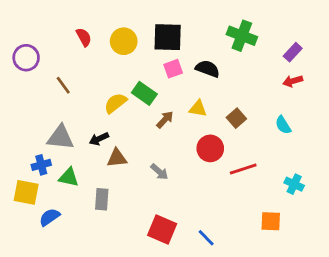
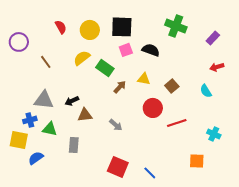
red arrow: (293, 81) -> (217, 67), moved
yellow semicircle: (115, 103) -> (82, 58), moved

